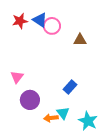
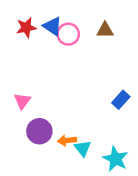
brown triangle: (80, 40) -> (105, 30), moved
blue rectangle: (70, 87) -> (121, 100), moved
orange arrow: (51, 118) -> (67, 140), moved

